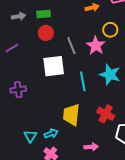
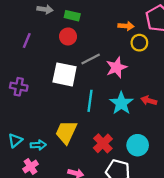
yellow circle: (110, 30) -> (139, 43), moved
gray line: (71, 46) -> (91, 59), turned 66
purple line: (12, 48) -> (27, 40), turned -56

